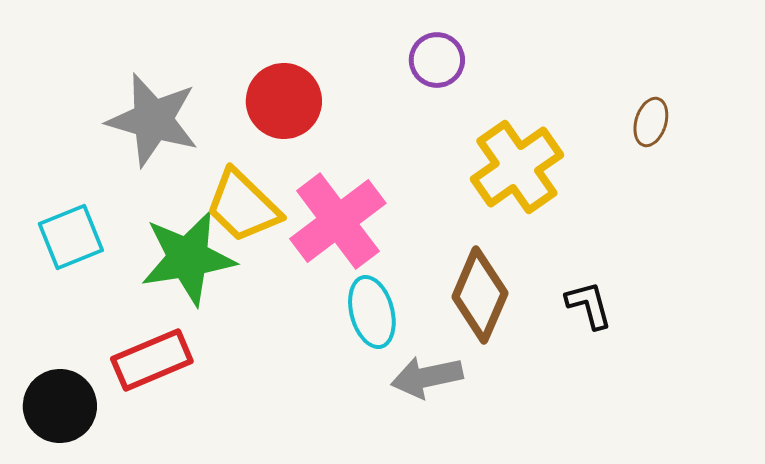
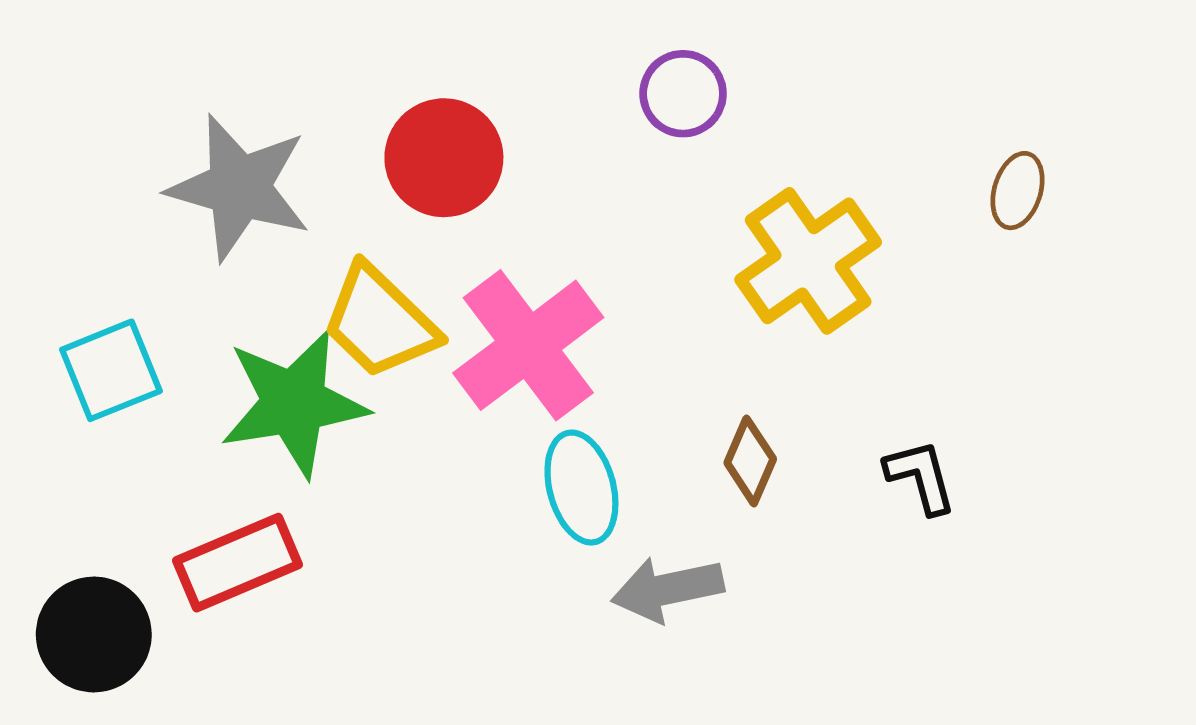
brown diamond: (480, 295) -> (750, 461), size x0.6

